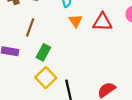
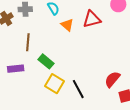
green rectangle: (43, 52) -> (46, 61), turned -63

